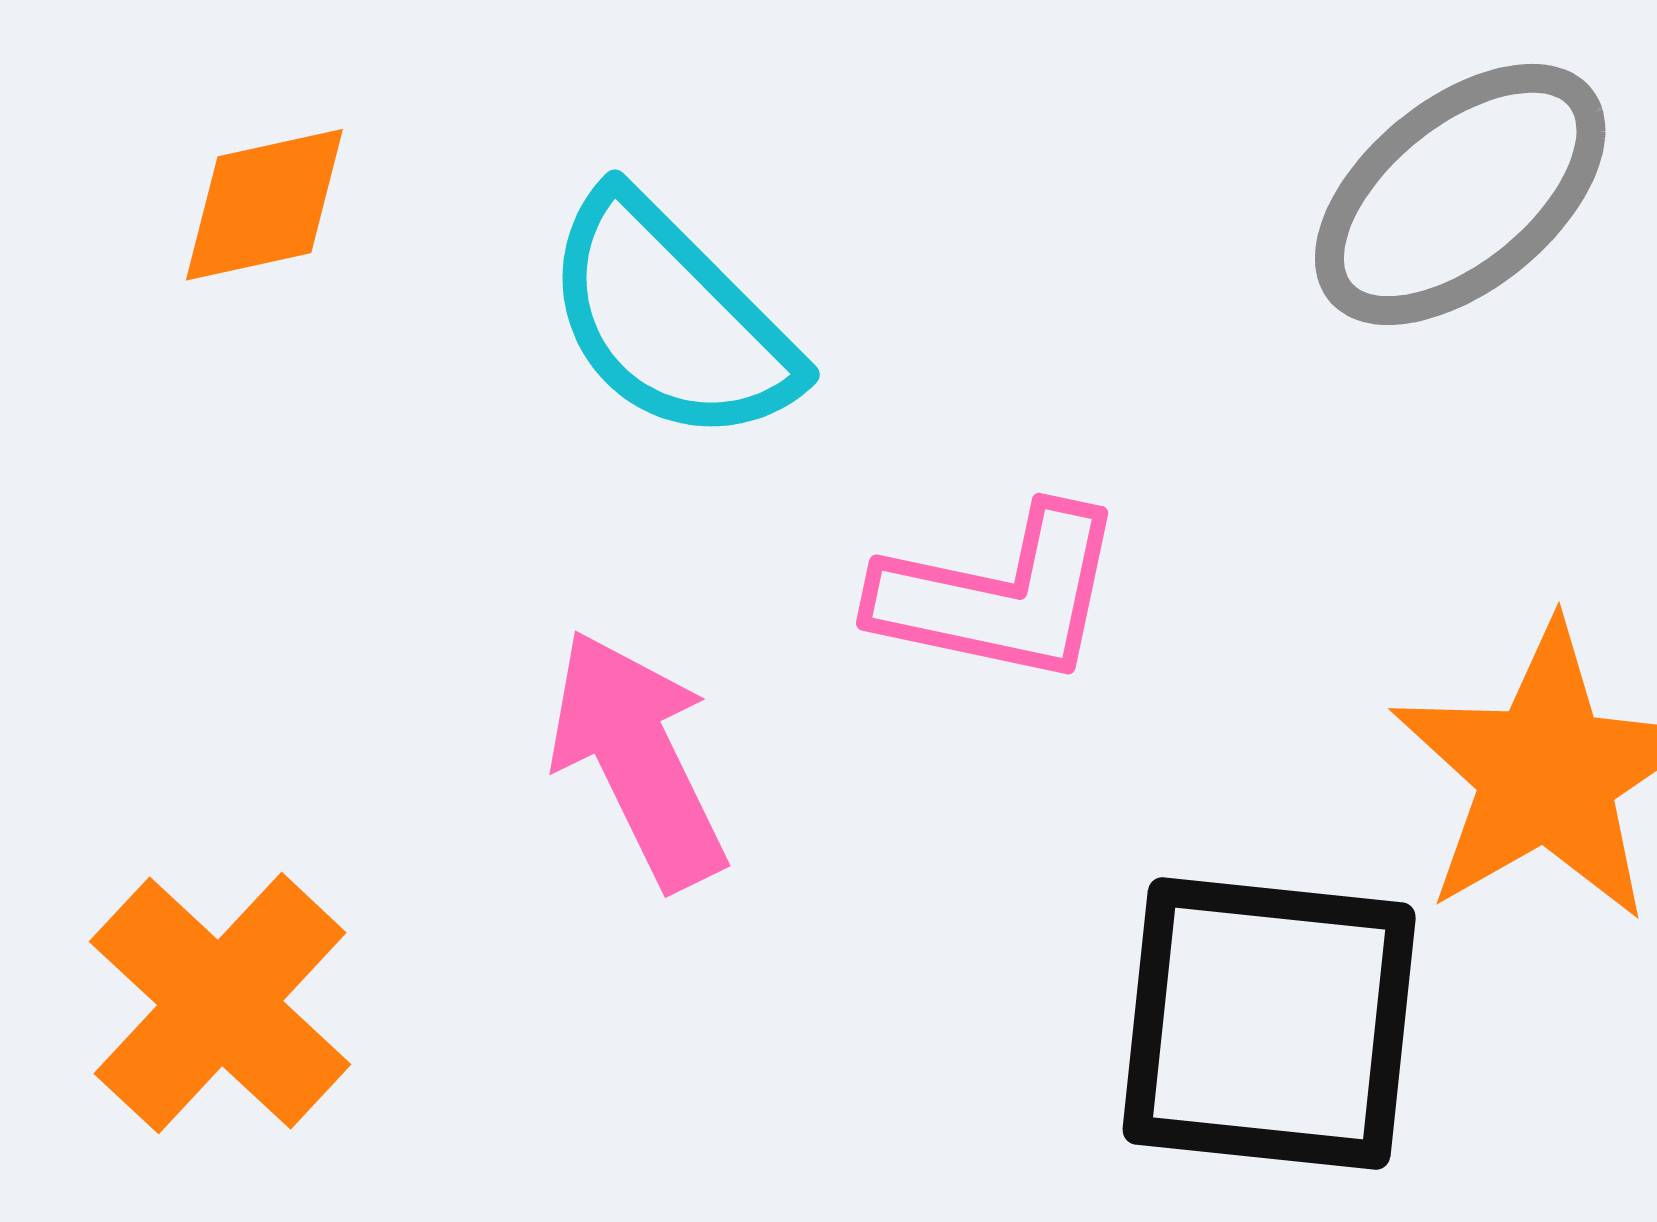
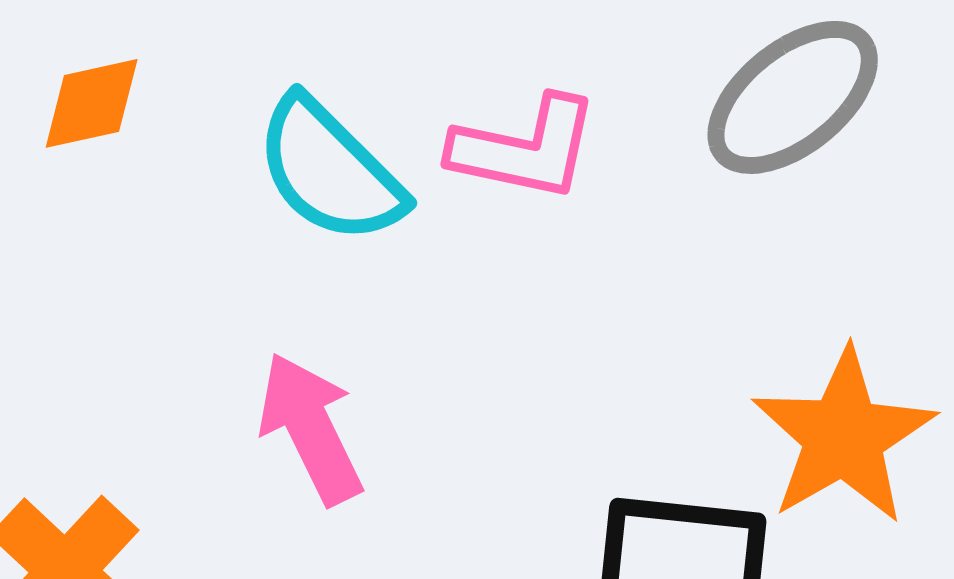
pink L-shape: (1000, 595) -> (525, 148), moved

